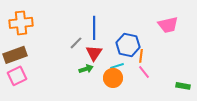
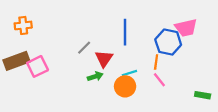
orange cross: (21, 23) -> (23, 25), size x0.7
blue line: (94, 28) -> (125, 32), moved
blue hexagon: (128, 45) -> (168, 42), moved
pink square: (17, 76) -> (38, 66), moved

